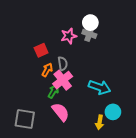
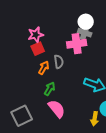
pink star: (69, 36) -> (36, 35), moved
pink cross: (63, 80) -> (77, 44), moved, turned 30
gray square: (25, 119) -> (22, 116), turned -35

